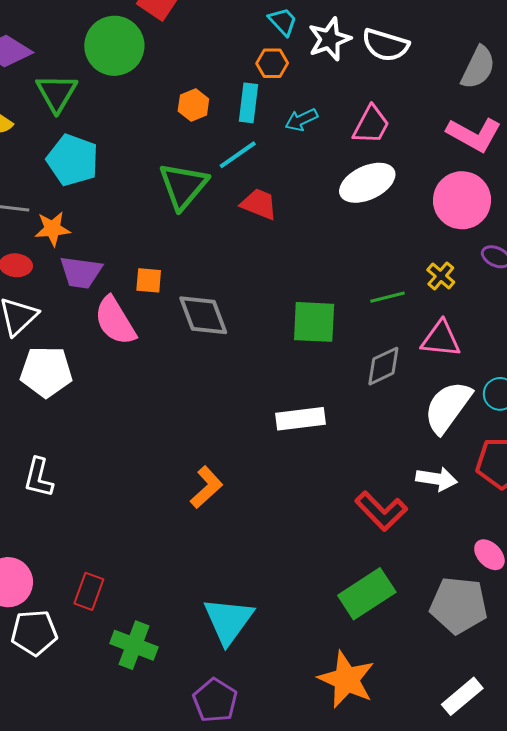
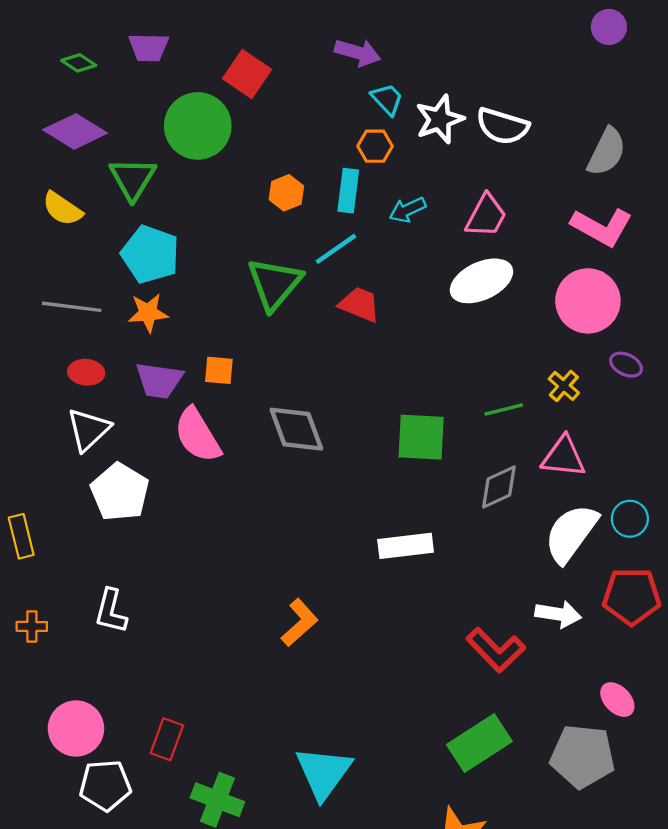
orange star: (53, 229) -> (148, 313), moved
orange square: (149, 280) -> (219, 370), moved
white pentagon: (46, 372) -> (120, 492), turned 30

